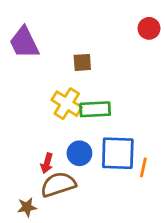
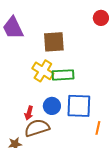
brown square: (82, 62) -> (54, 42), size x1.6
orange line: (143, 167) -> (98, 128), moved

